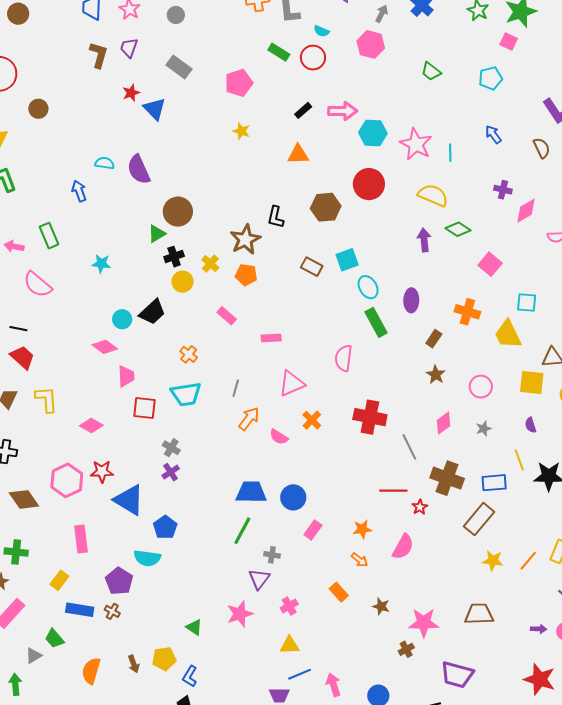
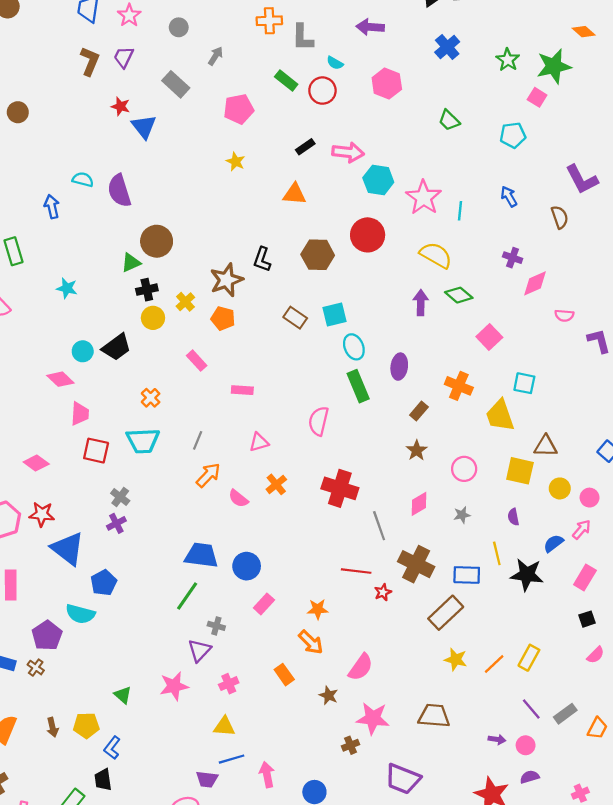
gray arrow: (382, 14) -> (216, 56), moved
red star: (131, 93) -> (120, 106), turned 30
pink triangle: (292, 384) -> (259, 442), size x0.7
pink semicircle: (403, 547) -> (361, 667), moved
orange arrow: (359, 560) -> (311, 642), size x1.4

